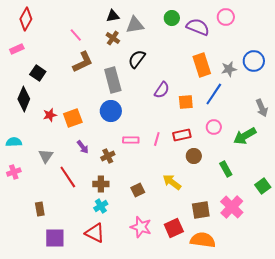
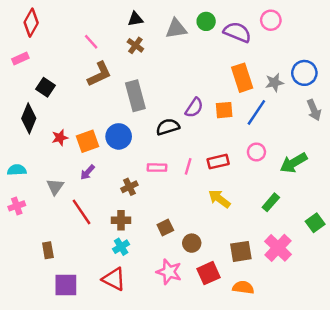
gray triangle: (135, 25) -> (176, 29), moved
black semicircle: (137, 59) -> (168, 127), moved, turned 36
orange square: (186, 102) -> (224, 110), moved
gray arrow: (262, 108) -> (314, 110), moved
blue circle: (111, 111) -> (119, 136), moved
purple arrow: (83, 147) -> (87, 172), moved, turned 80
brown circle: (194, 156) -> (192, 243), moved
green rectangle: (226, 169) -> (271, 202), turned 70
yellow arrow: (172, 182) -> (219, 199), moved
orange semicircle: (203, 240) -> (243, 287), size x0.7

